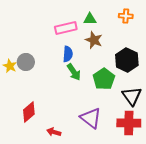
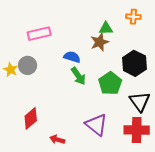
green triangle: (90, 19) -> (106, 28), moved
pink rectangle: (66, 28) -> (39, 34), moved
brown star: (94, 40) -> (100, 42), turned 30
blue semicircle: (68, 54) -> (72, 57), turned -77

